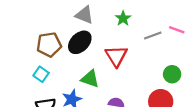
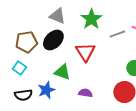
green star: (123, 18) -> (91, 19), size x1.5

